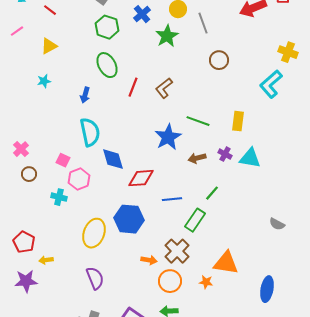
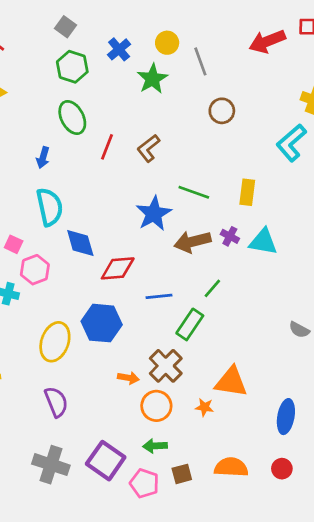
brown arrow: (197, 158) -> (192, 242), size x1.5

